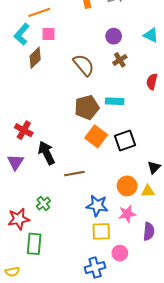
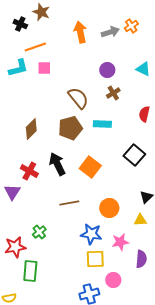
cyan L-shape: (22, 34) -> (18, 68), turned -145
brown diamond: (35, 58) -> (31, 129), moved
cyan rectangle: (115, 101) -> (102, 124), moved
brown pentagon: (87, 107) -> (70, 128), moved
red cross: (24, 130) -> (29, 171), moved
black square: (125, 140) -> (134, 155), moved, turned -30
black arrow: (46, 153) -> (57, 164), moved
orange circle: (127, 186) -> (109, 208), moved

